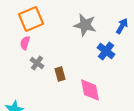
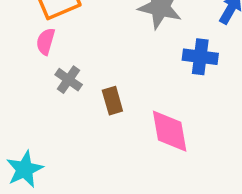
blue cross: (106, 51) -> (200, 57), turned -30

